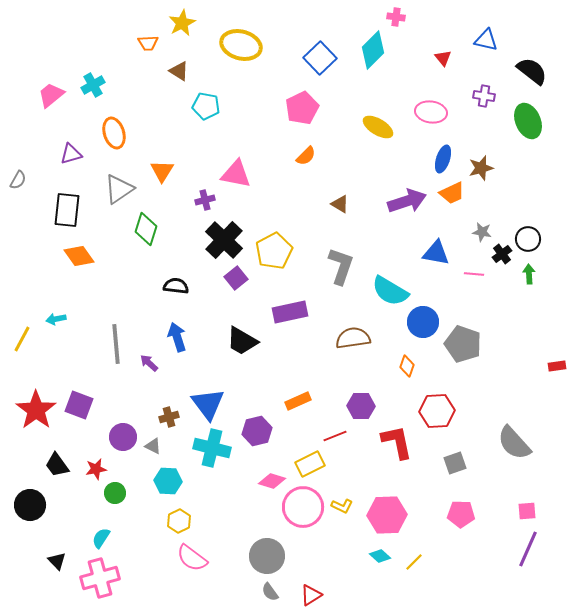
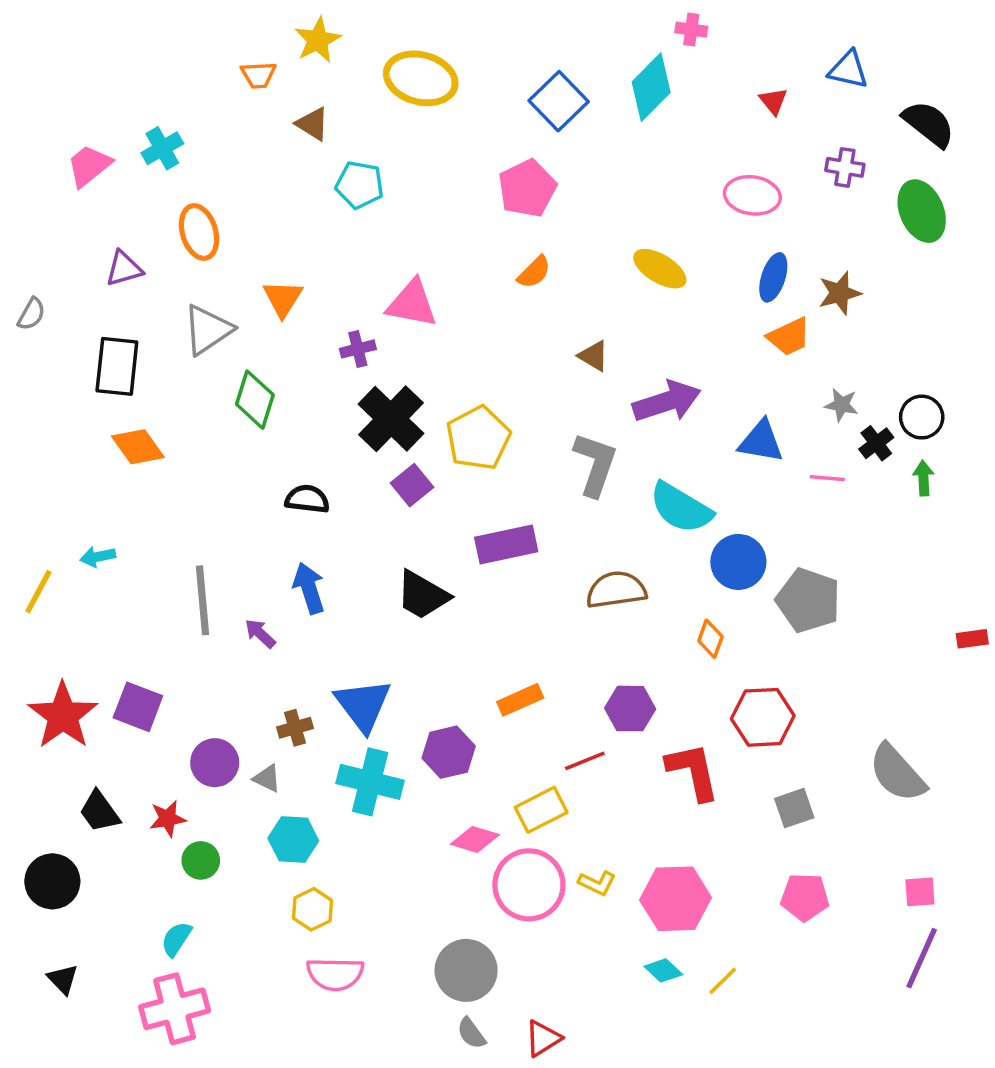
yellow ellipse: (378, 127) -> (660, 269), moved
purple arrow: (407, 201) -> (667, 401), moved
pink semicircle: (192, 558) -> (335, 974), turned -36
black triangle: (57, 561) -> (63, 979), moved

